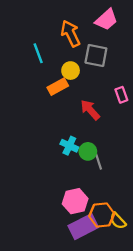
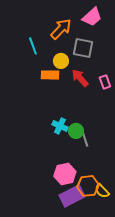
orange arrow: (71, 34) -> (61, 29), turned 70
orange rectangle: (58, 87) -> (50, 75), turned 30
red arrow: (90, 110) -> (80, 78), moved

